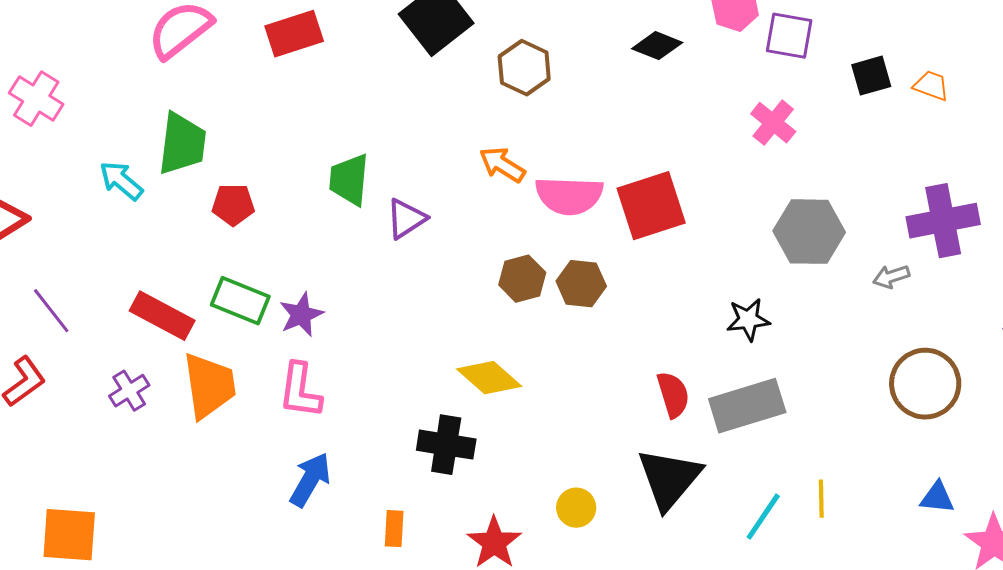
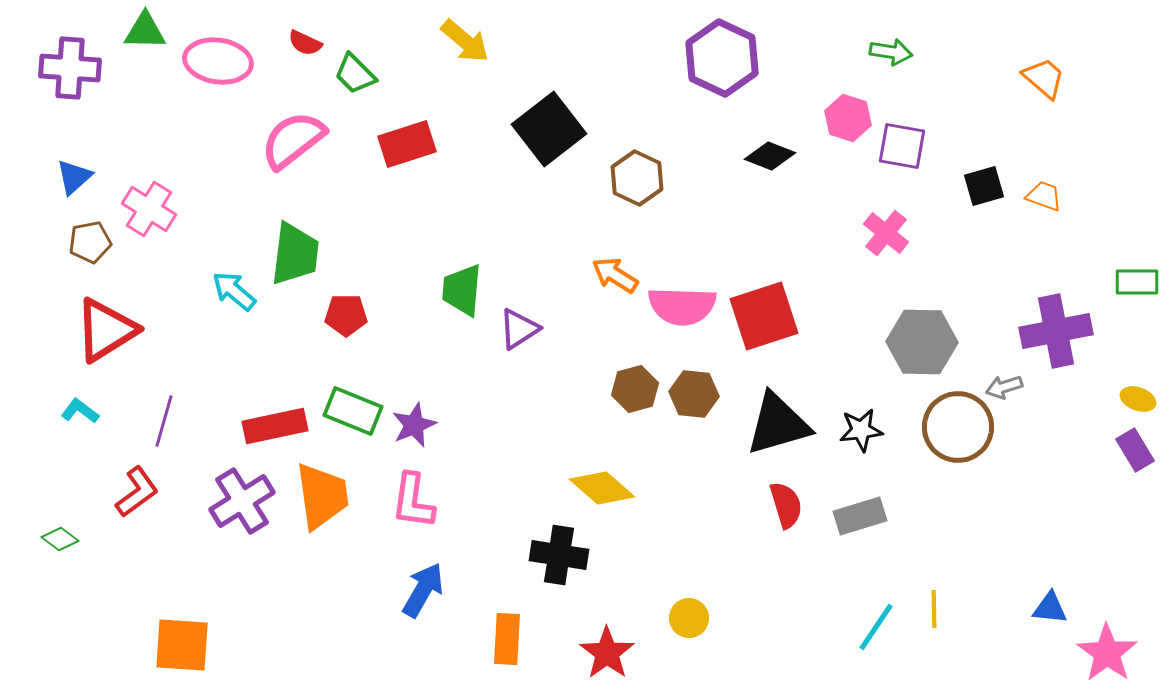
purple line: (51, 311) -> (164, 421), turned 54
red rectangle: (162, 316) -> (275, 426), turned -40
brown circle: (925, 384) -> (958, 427), moved
purple cross: (129, 391) -> (242, 501), size x1.6
gray rectangle: (747, 406) -> (860, 516), size x0.7
black triangle: (669, 479) -> (778, 424), moved, turned 34
orange rectangle: (394, 529) -> (507, 639), size x1.4

